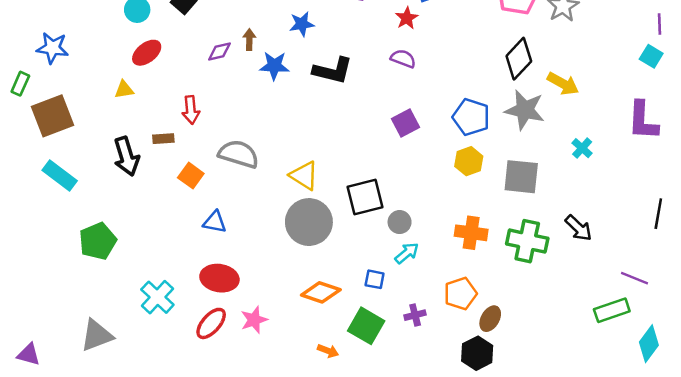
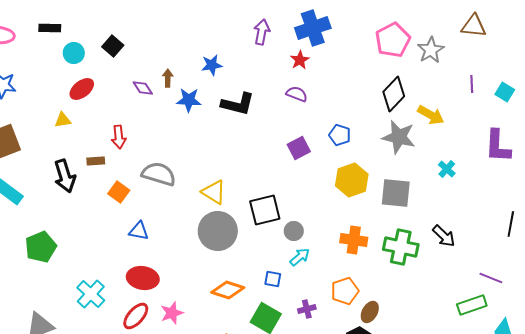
purple line: (660, 24) -> (472, 84), moved
purple diamond: (219, 51) -> (143, 88), turned 70
blue pentagon: (471, 117) -> (340, 135), moved, size x0.7
yellow hexagon: (469, 161) -> (352, 180), size x1.4

